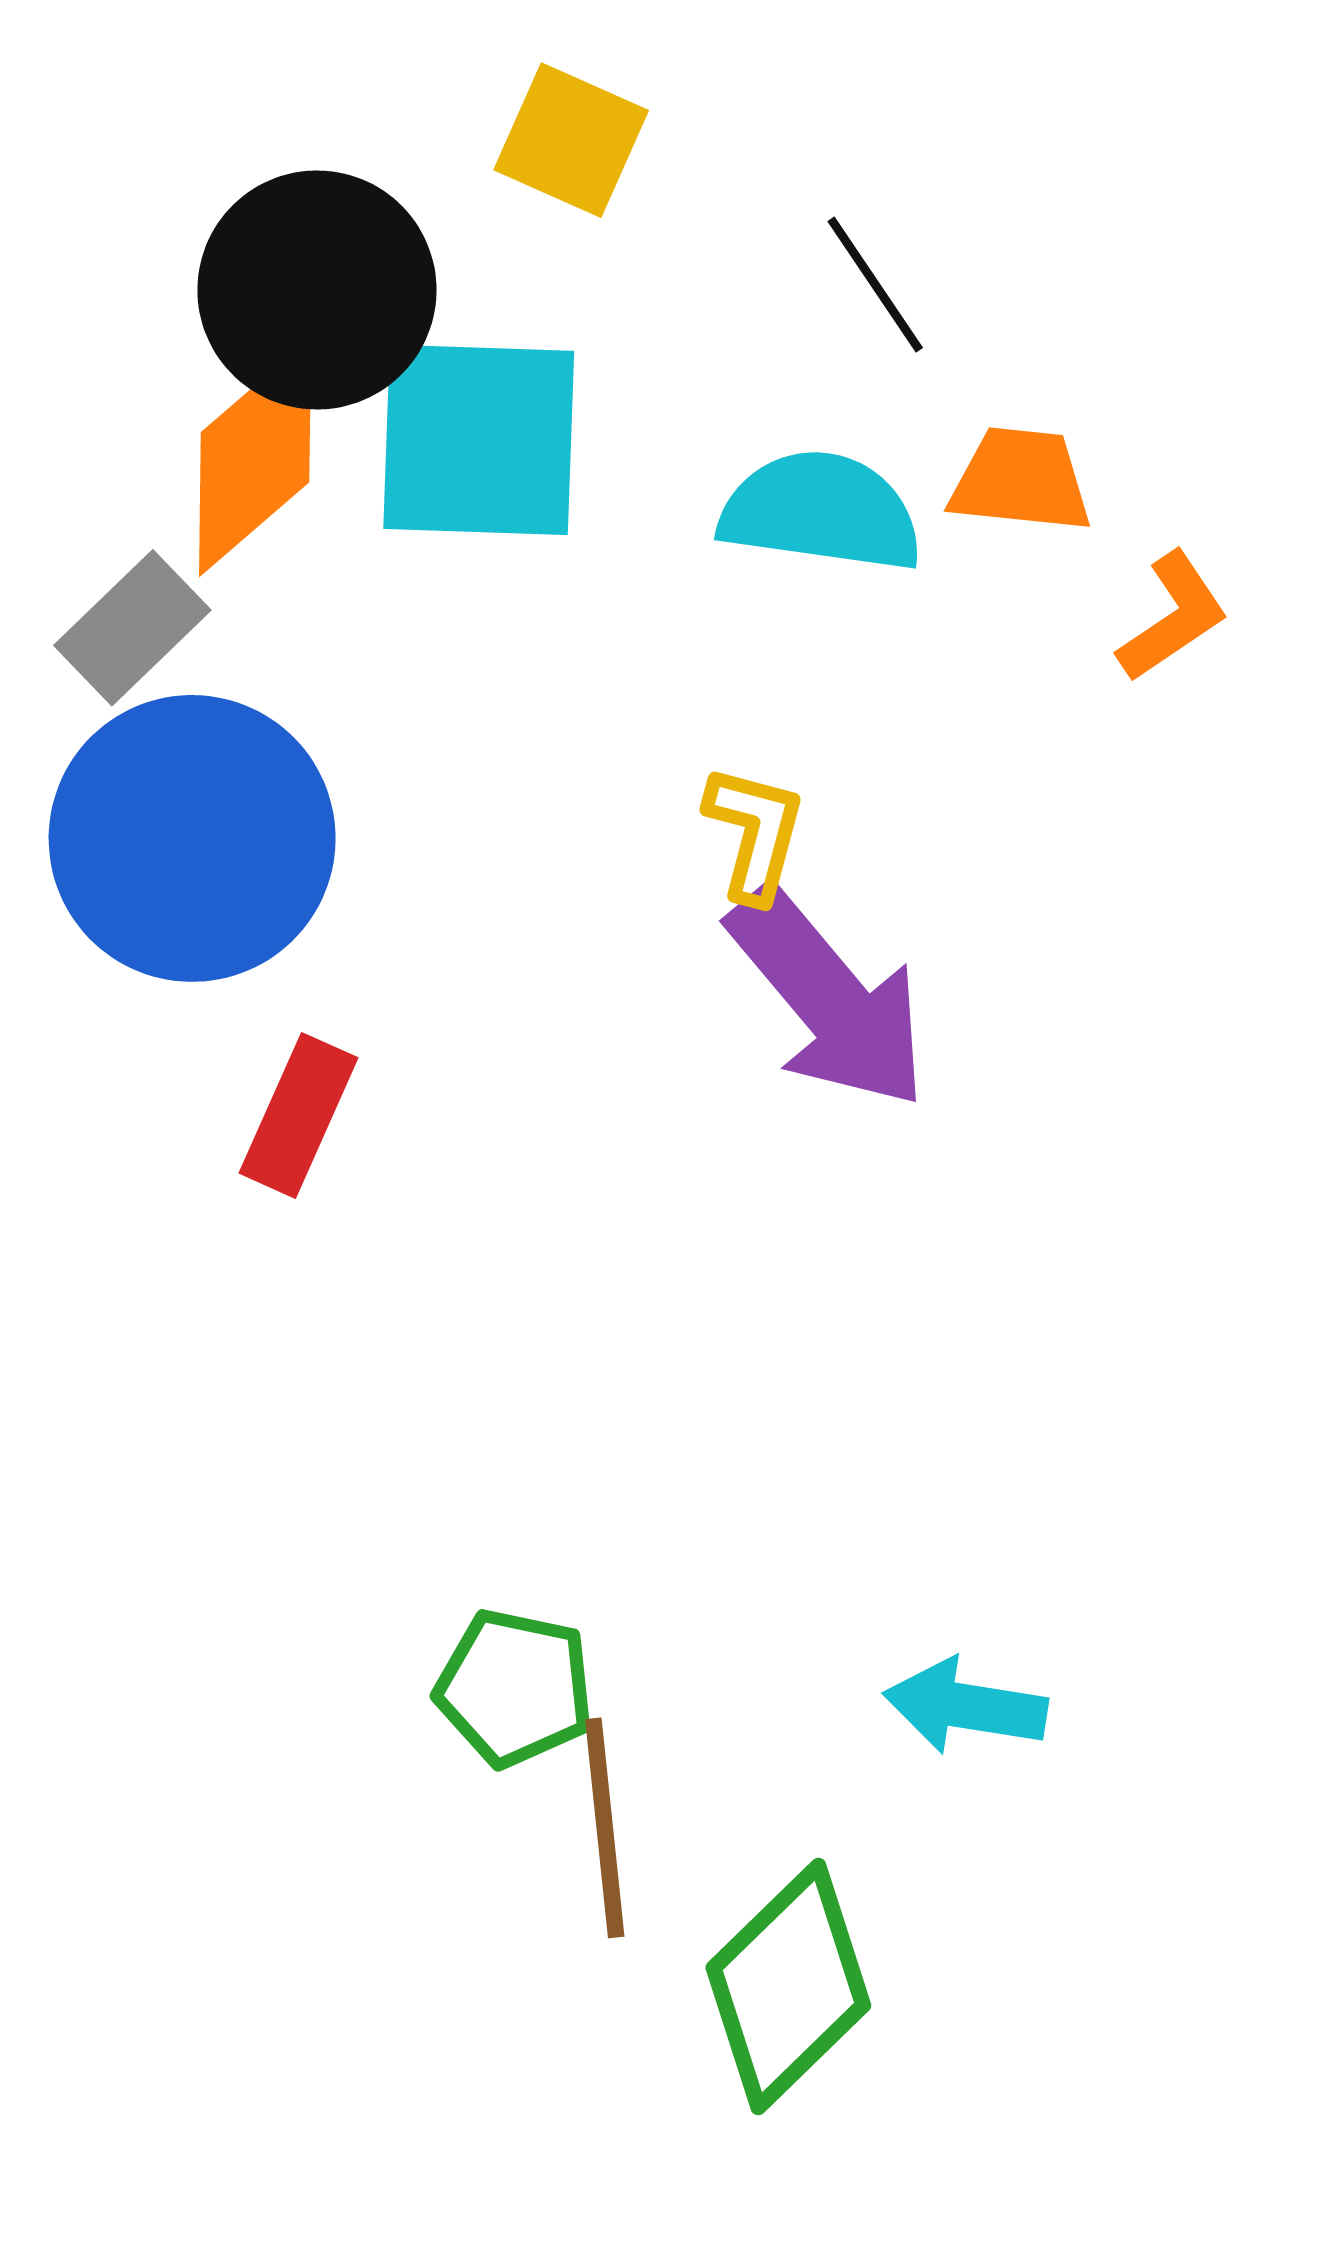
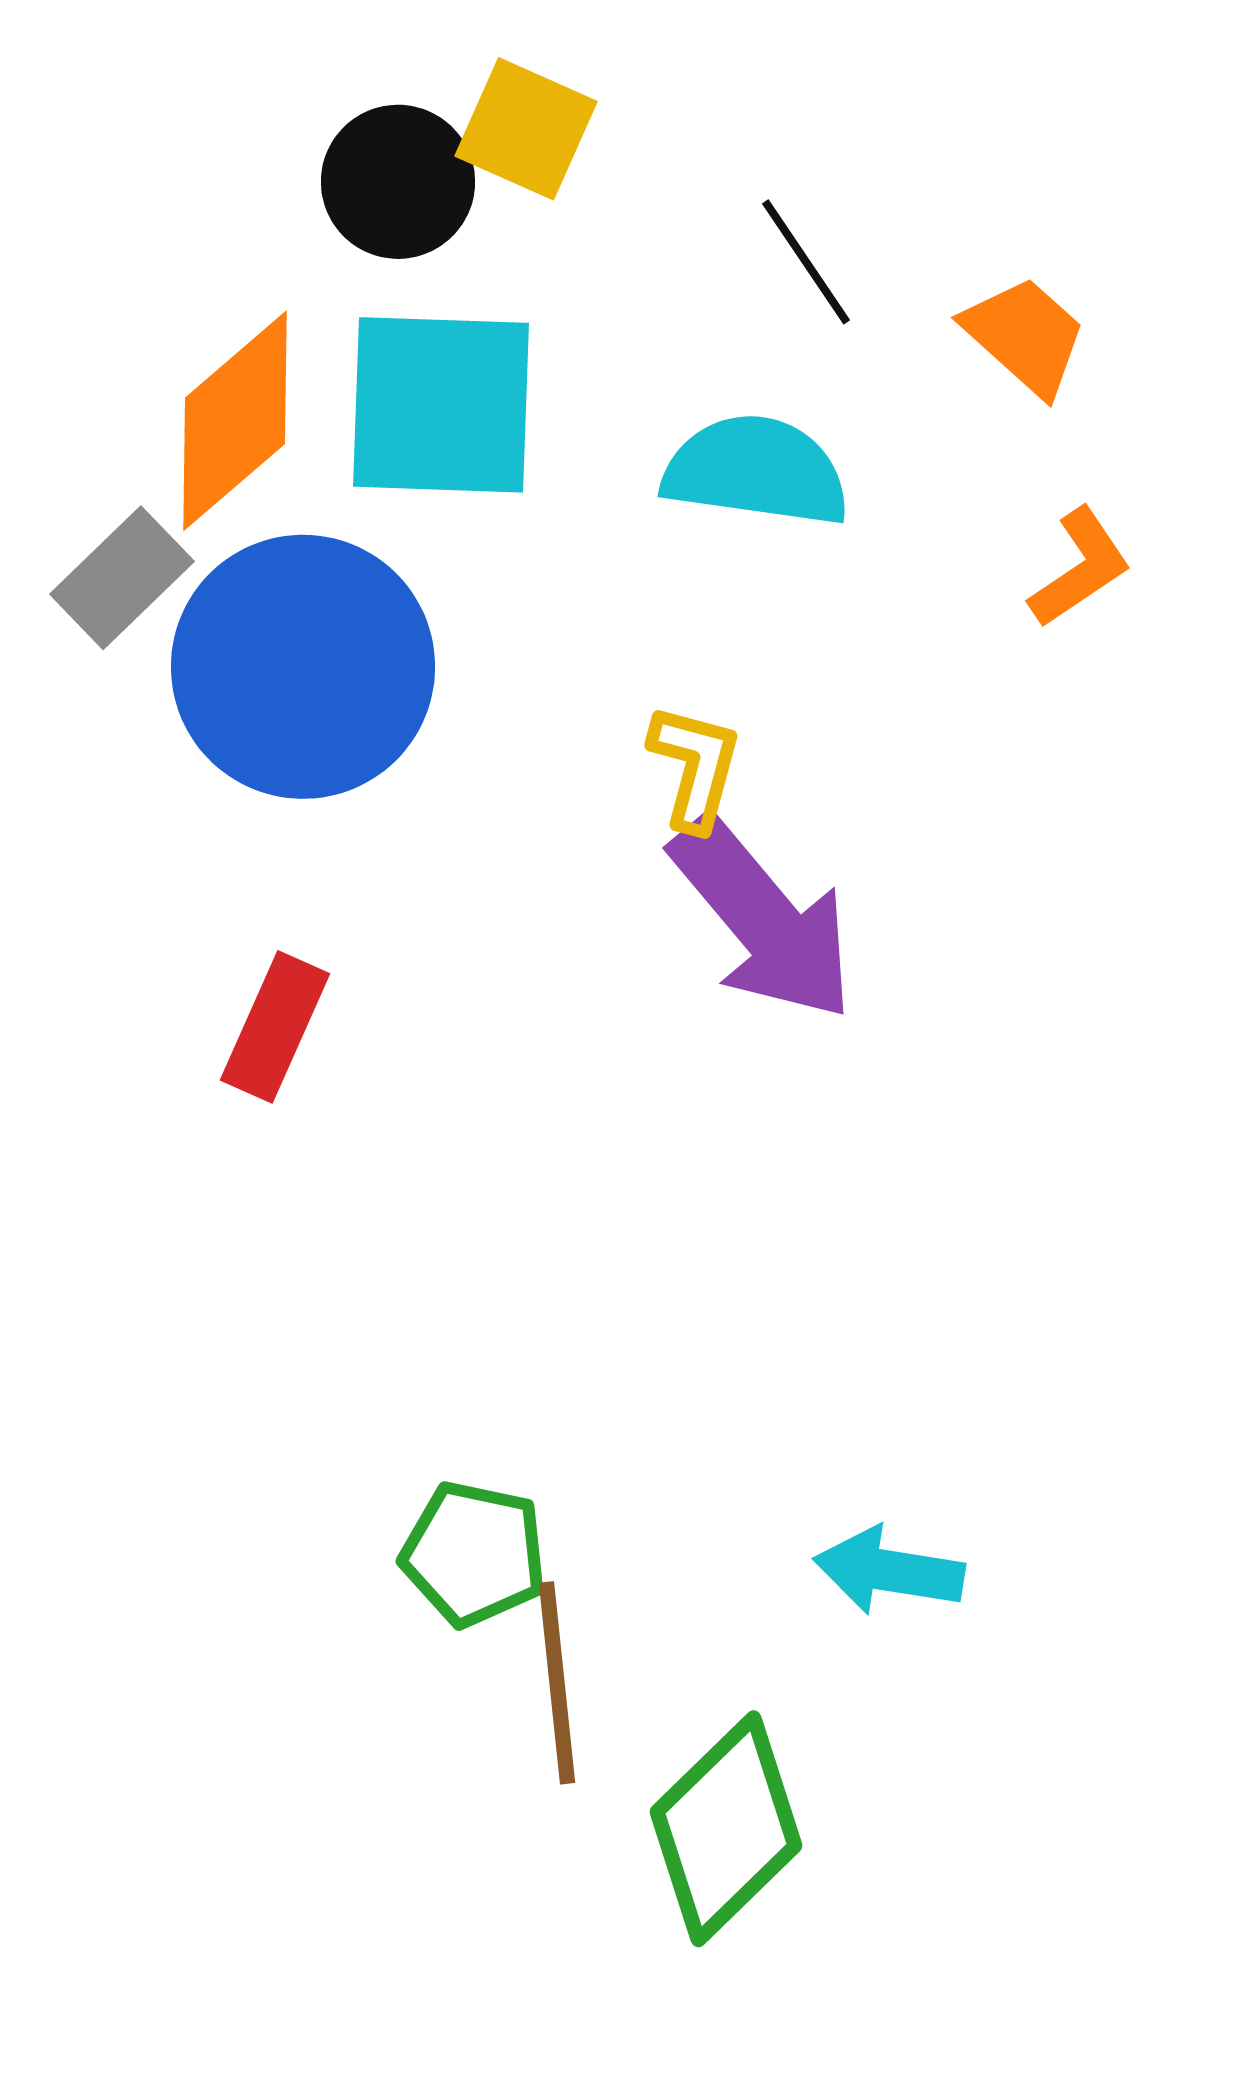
black circle: (317, 290) -> (398, 182), moved, size x0.7
orange trapezoid: (1021, 480) -> (1025, 336), moved, turned 36
blue circle: (192, 838) -> (303, 667), moved

